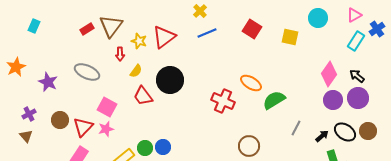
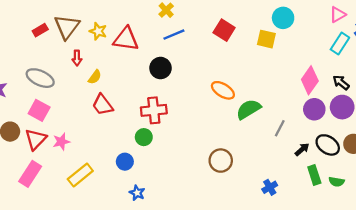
cyan circle: (318, 18) -> (283, 18), moved
red triangle: (164, 37) -> (126, 39), turned 45
yellow star: (139, 41) -> (98, 31), moved
black circle: (170, 80) -> (161, 68), moved, size x0.7
red cross: (223, 101) -> (154, 110), moved, turned -30
pink square: (107, 107) -> (39, 110), moved
gray line: (296, 128) -> (280, 128), moved
green circle: (145, 148) -> (144, 137), moved

